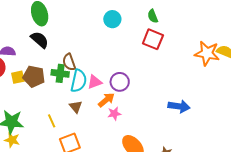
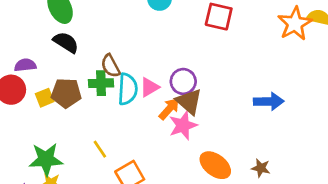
orange star: (207, 53) -> (295, 24), turned -30
brown triangle: (76, 107) -> (189, 102), moved, size x1.5
pink star: (114, 114) -> (183, 125), size x1.5

